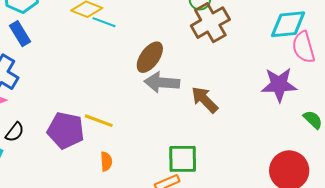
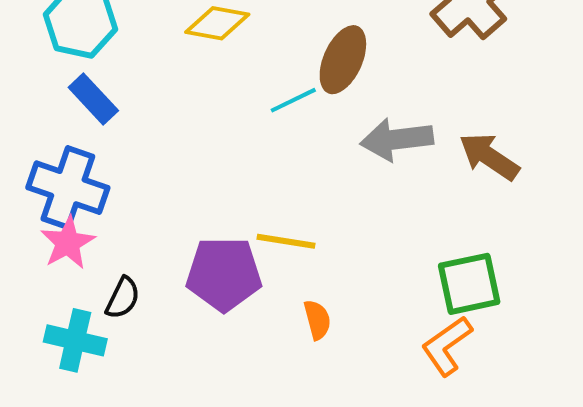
cyan line: (104, 22) -> (293, 100), moved, turned -35
brown ellipse: (150, 57) -> (343, 60), moved

